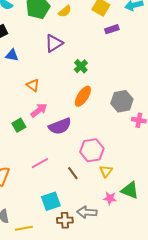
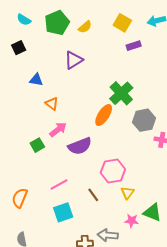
blue triangle: (12, 55) -> (36, 80), moved
green cross: (81, 66) -> (121, 93), moved, size x1.6
cyan square: (51, 201) -> (63, 212), moved

